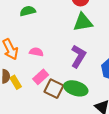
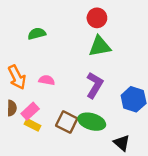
pink rectangle: (41, 77) -> (30, 111), moved
yellow rectangle: (16, 82) -> (33, 125), moved, turned -32

